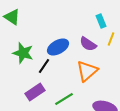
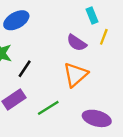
blue ellipse: (58, 47) -> (16, 20), moved

